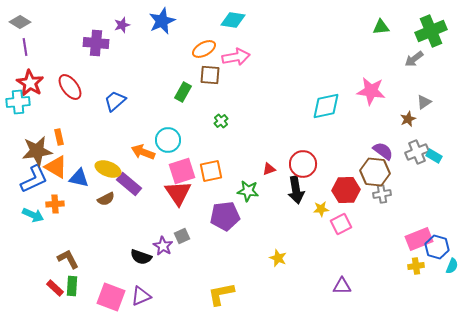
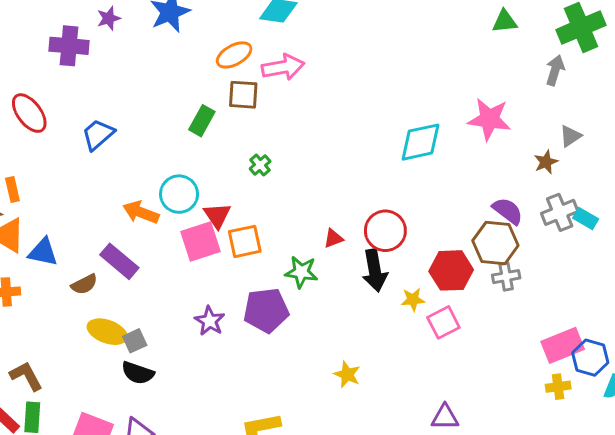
gray arrow: (414, 59) -> (555, 70), turned 144
yellow ellipse: (108, 169) -> (107, 332), moved
red triangle: (178, 193) -> (217, 215), moved, size x0.7
gray square: (182, 236) -> (135, 341), moved
purple star: (163, 246) -> (210, 321), moved

